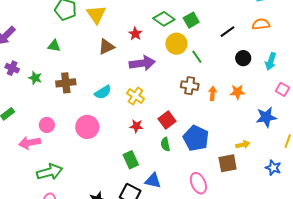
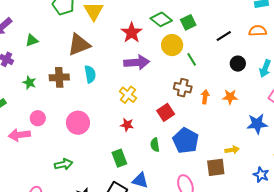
red star: (135, 34) -> (132, 33), size x1.5
green triangle: (54, 46) -> (32, 40), moved, turned -32
brown triangle: (106, 47) -> (79, 45), moved, size x1.4
green star: (35, 78) -> (29, 83), moved
cyan semicircle: (103, 92) -> (90, 74), moved, turned -72
red square: (167, 120) -> (166, 112), moved
green arrow: (50, 172) -> (64, 164), moved, size x0.7

